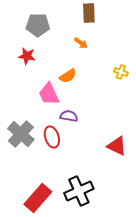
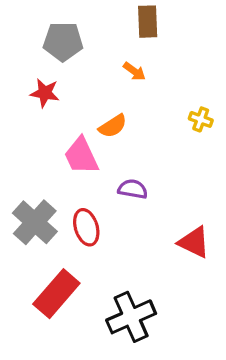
purple semicircle: (69, 116) -> (133, 189), moved
red rectangle: (38, 198) -> (56, 294), moved

